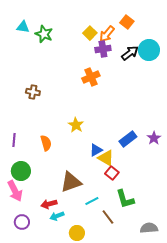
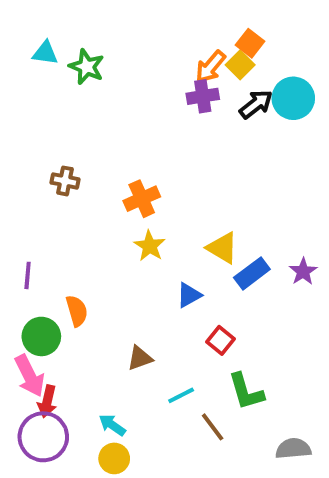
yellow square: (90, 33) -> (240, 65), moved
orange cross: (91, 77) -> (142, 199), moved
orange semicircle: (46, 143) -> (77, 311), moved
yellow triangle: (106, 158) -> (222, 248), moved
brown triangle: (71, 182) -> (140, 358), size x0.6
red arrow: (49, 204) -> (47, 401), moved, turned -63
cyan arrow: (57, 216) -> (112, 425), turned 56
purple circle: (22, 222) -> (43, 437), size x1.6
yellow circle: (77, 233) -> (114, 458), moved

